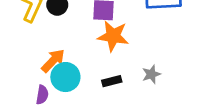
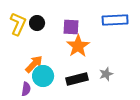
orange star: (113, 36) -> (78, 46), turned 30
black rectangle: (112, 81) -> (77, 79), size x1.5

